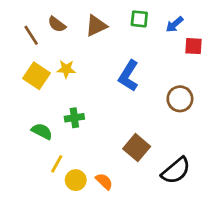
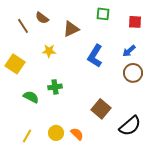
blue arrow: (175, 24) -> (129, 51), moved
brown triangle: (96, 26) -> (71, 29), moved
red square: (193, 46) -> (135, 22), moved
yellow square: (36, 76) -> (15, 64), moved
yellow line: (57, 164) -> (27, 136), moved

